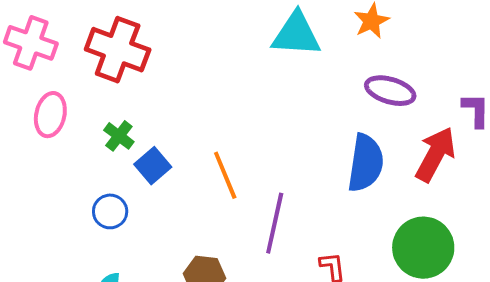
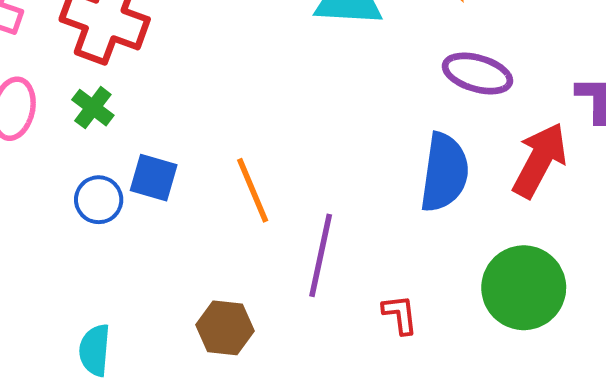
green cross: (119, 136) -> (93, 108), moved
blue square: (153, 166) -> (154, 178), turned -33
blue circle: (110, 211) -> (99, 200), moved

